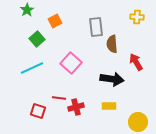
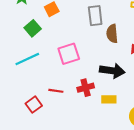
pink square: (71, 63) -> (69, 54), turned 30
red cross: (76, 107) -> (86, 88), moved
red square: (38, 111) -> (34, 105), turned 35

